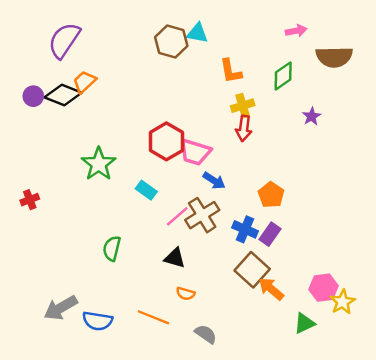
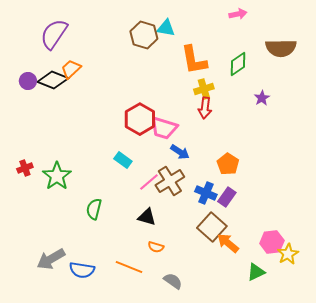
pink arrow: (296, 31) -> (238, 14), moved
orange L-shape: (231, 71) -> (194, 60), size x1.4
green star: (99, 164) -> (57, 176), moved

